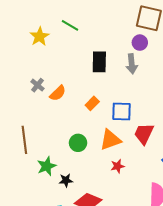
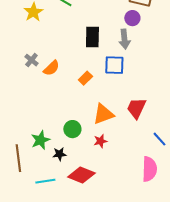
blue square: (122, 111) -> (114, 65), moved
brown line: (24, 140) -> (18, 158), moved
green circle: (78, 143) -> (72, 129), moved
red star: (118, 166) -> (100, 141), moved

